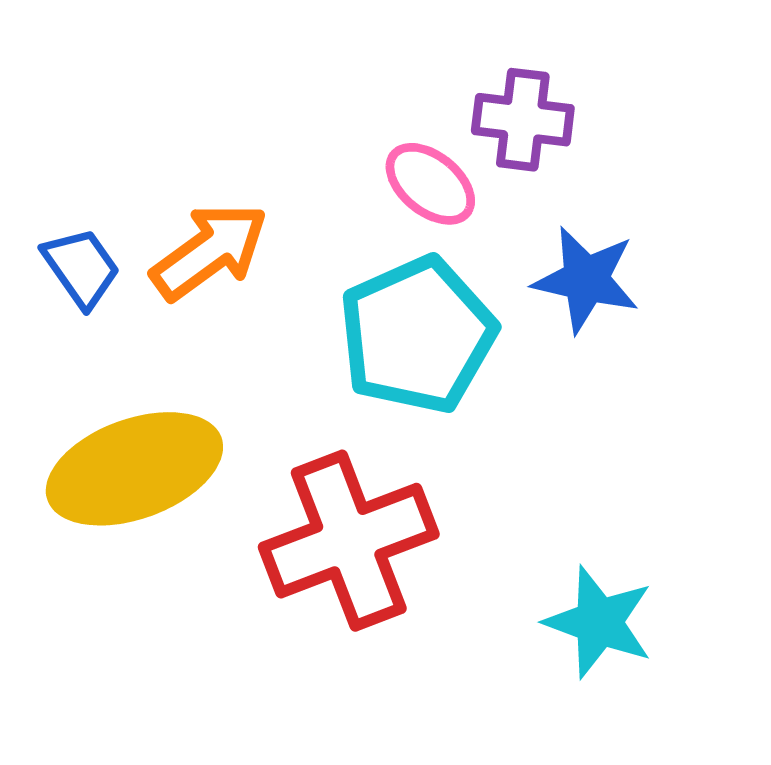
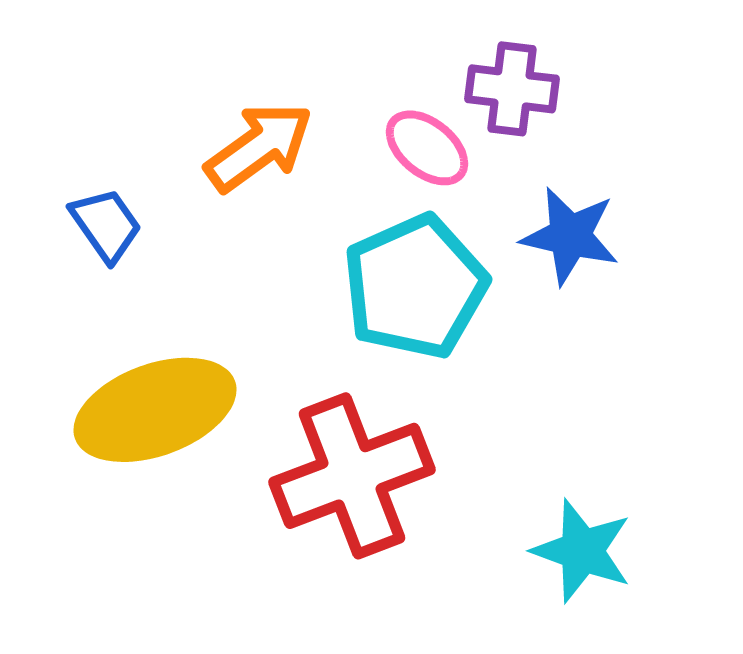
orange arrow: (210, 251) -> (259, 147), moved

